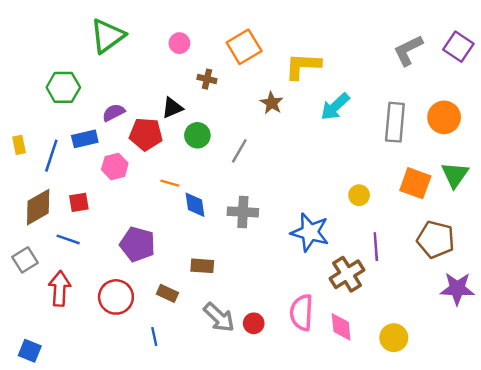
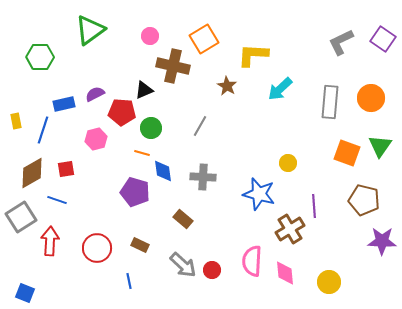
brown cross: (207, 79) -> (173, 66), size x2.0
green hexagon: (63, 87) -> (40, 57), moved
green circle: (197, 135) -> (151, 128), moved
blue rectangle: (85, 139) -> (64, 104), moved
yellow circle: (359, 195) -> (288, 163), moved
purple pentagon: (138, 244) -> (135, 192), moved
gray square: (25, 260) -> (21, 217), size x1.4
brown rectangle: (202, 266) -> (183, 219), moved, turned 36

